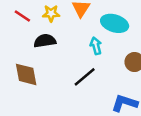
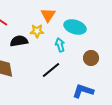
yellow star: (51, 13) -> (37, 31), moved

